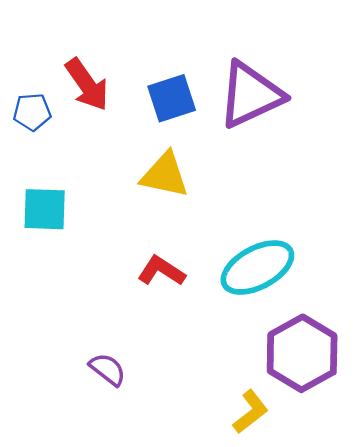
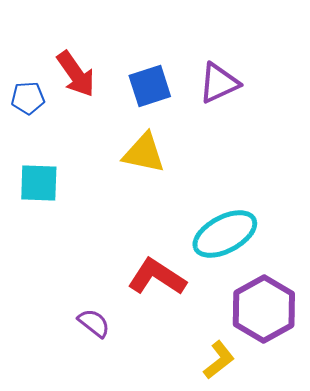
purple triangle: (251, 95) -> (219, 83), size x0.7
red L-shape: (161, 271) -> (157, 277), moved, size x1.4

